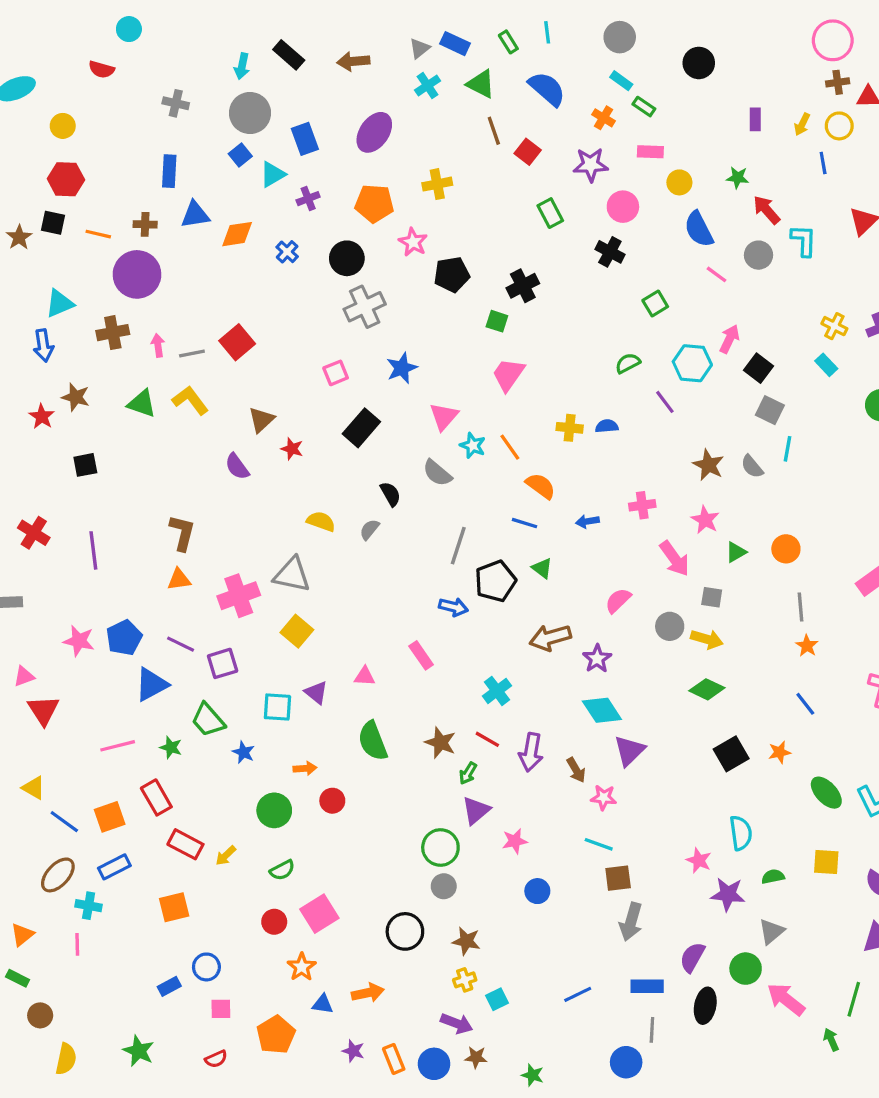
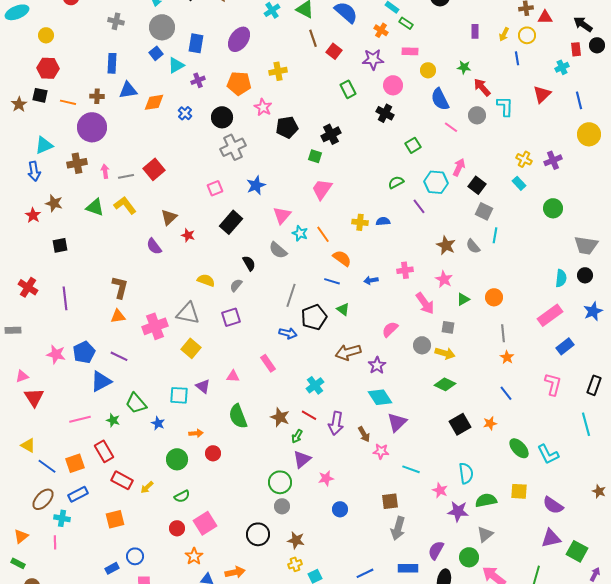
blue rectangle: (305, 139) -> (196, 43), turned 30
purple square: (223, 663) -> (231, 317), moved
cyan line: (599, 844) -> (411, 469), moved
green semicircle: (773, 877) -> (486, 500), size x1.5

